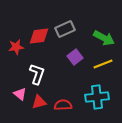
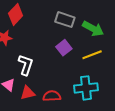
gray rectangle: (65, 29) -> (65, 20), moved, turned 42
red diamond: (39, 36) -> (16, 15), moved, turned -40

